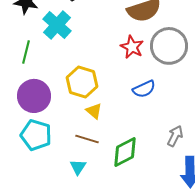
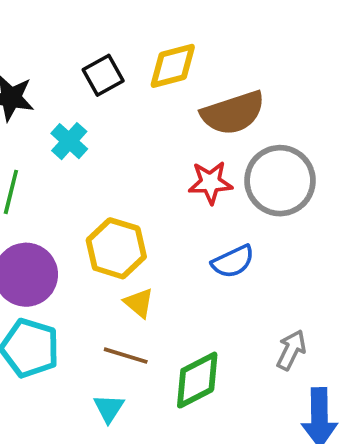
cyan cross: (57, 25) -> (69, 141), size x0.7
red star: (132, 47) -> (210, 182), turned -30

